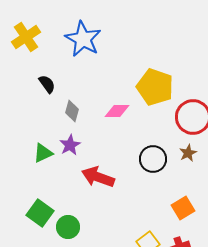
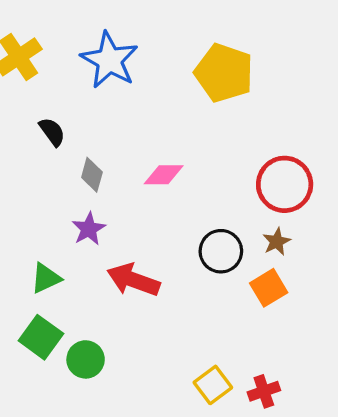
yellow pentagon: (155, 87) -> (224, 73), moved
green triangle: (43, 153) -> (46, 278), moved
orange square: (183, 208) -> (269, 288), moved

